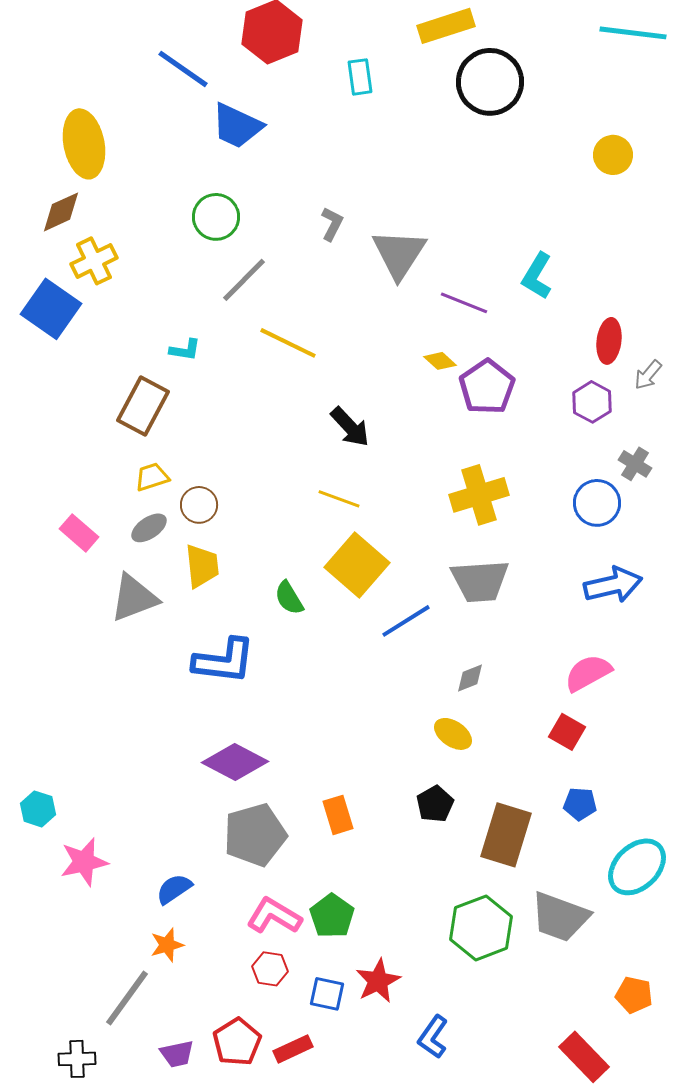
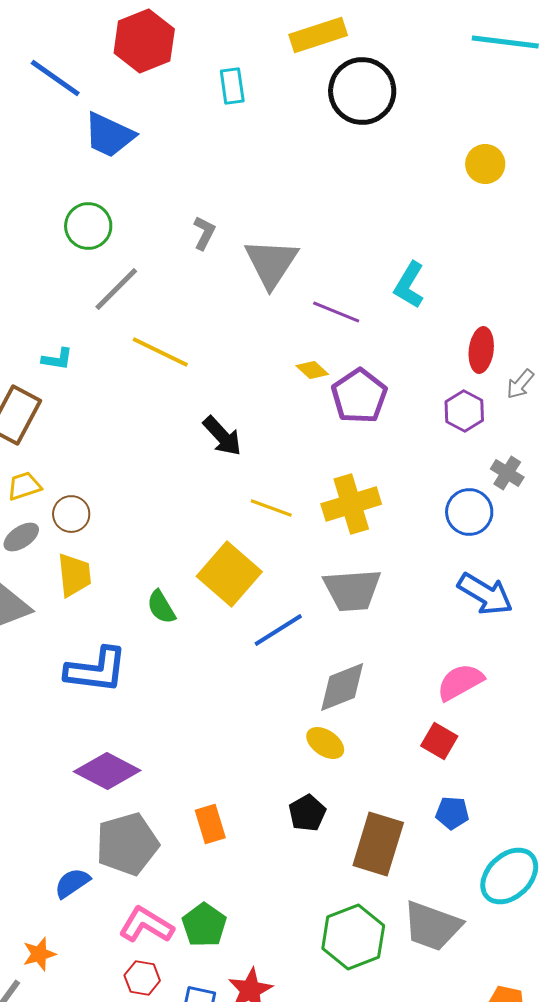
yellow line: (339, 499) -> (271, 508), moved
blue arrow: (613, 585) -> (485, 594), turned 44
gray diamond: (470, 678) -> (342, 687), size x1.8
blue semicircle: (174, 889) -> (72, 883), moved

